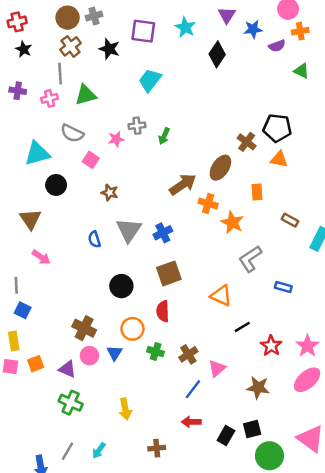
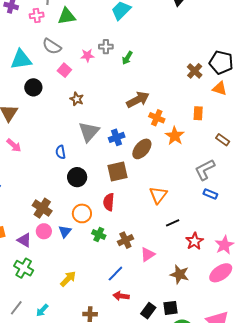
brown ellipse: (220, 168) -> (142, 149), moved
blue semicircle: (94, 239) -> (61, 152), moved
gray L-shape: (250, 259) -> (205, 170), moved
orange triangle: (221, 296) -> (158, 195), turned 36
blue line: (193, 389) -> (115, 274), moved
yellow arrow: (125, 409) -> (68, 279), turned -132

